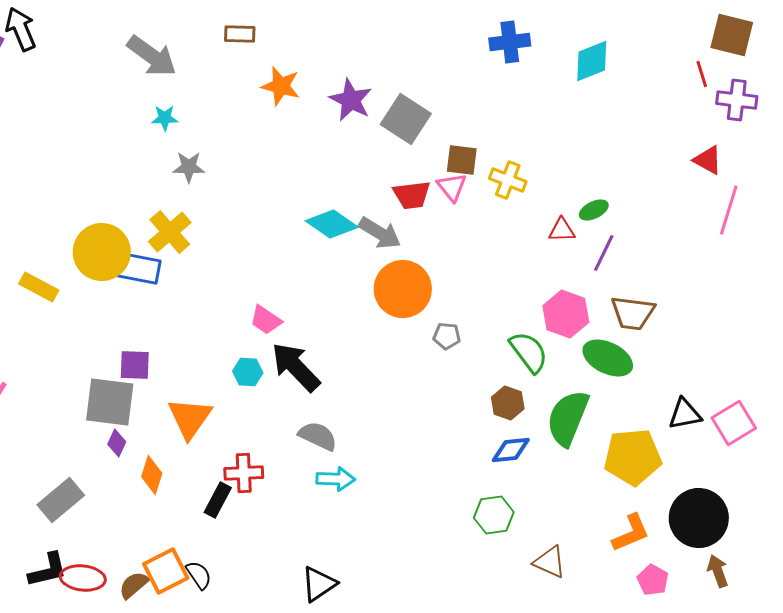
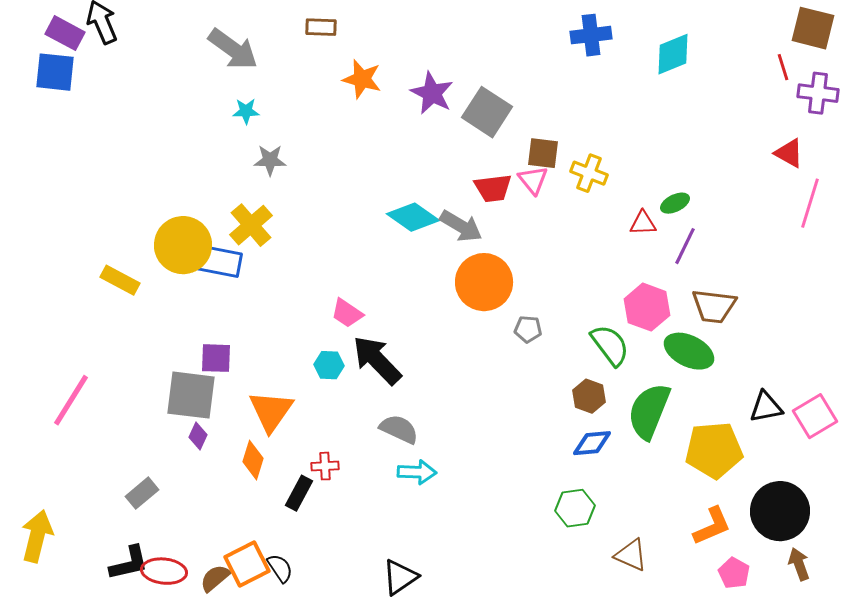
red cross: (244, 473) -> (325, 466), size x0.7
orange diamond: (152, 475) -> (253, 460), moved
gray rectangle: (61, 500) -> (142, 493), size x0.7

